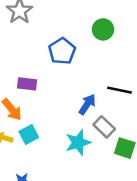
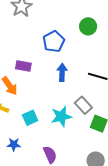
blue arrow: (87, 104) -> (62, 72), moved, turned -36
cyan square: (29, 134) -> (30, 118), moved

